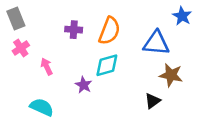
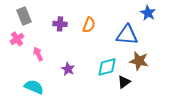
gray rectangle: (16, 18) -> (24, 16), moved
orange semicircle: (109, 31) -> (89, 25), size x0.7
cyan diamond: (107, 65) -> (107, 67), moved

